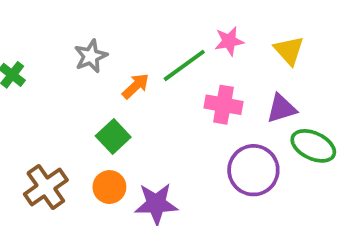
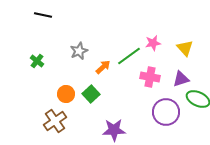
orange circle: (109, 187) -> (66, 94), moved

